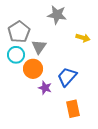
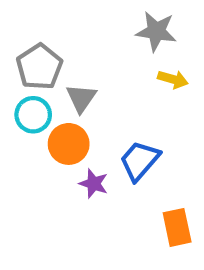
gray star: (57, 15) -> (156, 31), moved
orange rectangle: (73, 109) -> (177, 227), moved

